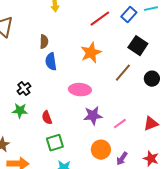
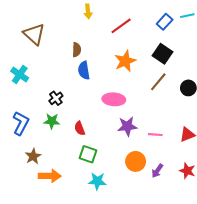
red line: (100, 19) -> (121, 26), moved
black square: (138, 46) -> (162, 54), moved
pink line: (120, 124) -> (155, 135), turned 40
green square: (55, 143) -> (88, 154), turned 36

